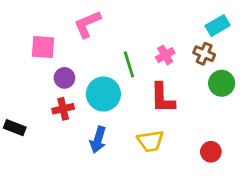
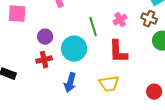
pink square: (43, 47) -> (17, 14), moved

